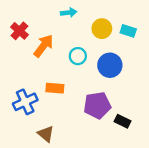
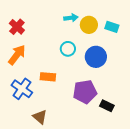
cyan arrow: (69, 13) -> (71, 18), moved
orange arrow: (43, 46) -> (17, 55), moved
blue cross: (25, 102) -> (22, 89), turned -30

